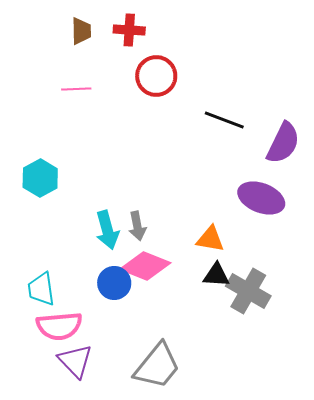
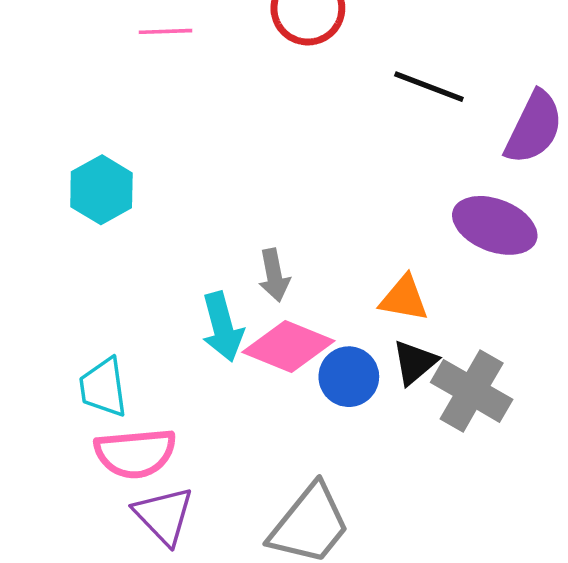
cyan arrow: (107, 230) -> (222, 327), moved
black triangle: (216, 275) -> (415, 362), turned -44
blue circle: (114, 283) -> (349, 377), moved

